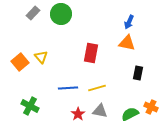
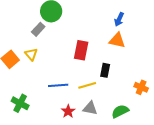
gray rectangle: (33, 13) -> (38, 29), moved
black rectangle: (138, 73) -> (105, 70), moved
orange cross: (151, 107) -> (141, 87), moved

